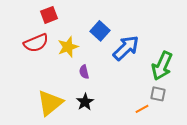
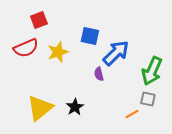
blue square: (100, 31) -> (90, 36), turned -30
purple semicircle: (84, 72) -> (99, 74), moved

